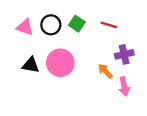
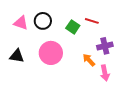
green square: (77, 24) -> (73, 27), moved
black triangle: (31, 65) -> (17, 56), moved

